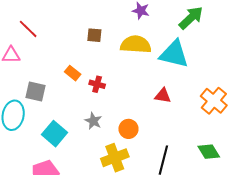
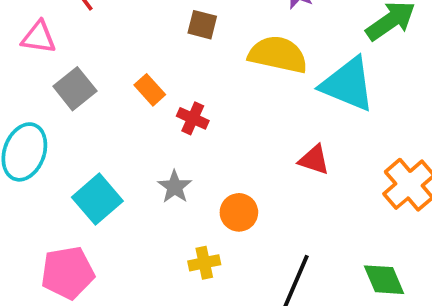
gray square: (35, 91) -> (75, 89), moved, turned 30
yellow cross: (115, 158) -> (204, 263), size x0.6

